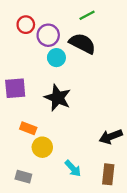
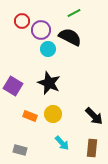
purple square: (15, 88) -> (13, 86), moved, turned 36
orange rectangle: (28, 128) -> (30, 116), moved
black arrow: (111, 137) -> (94, 116), turned -114
yellow circle: (42, 147) -> (53, 114), moved

